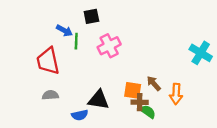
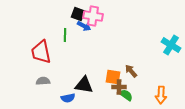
black square: (91, 16) -> (78, 14), turned 32
blue arrow: (64, 31) -> (84, 26), moved
pink cross: (109, 46) -> (93, 16), moved, turned 36
orange arrow: (176, 94) -> (161, 95), moved

